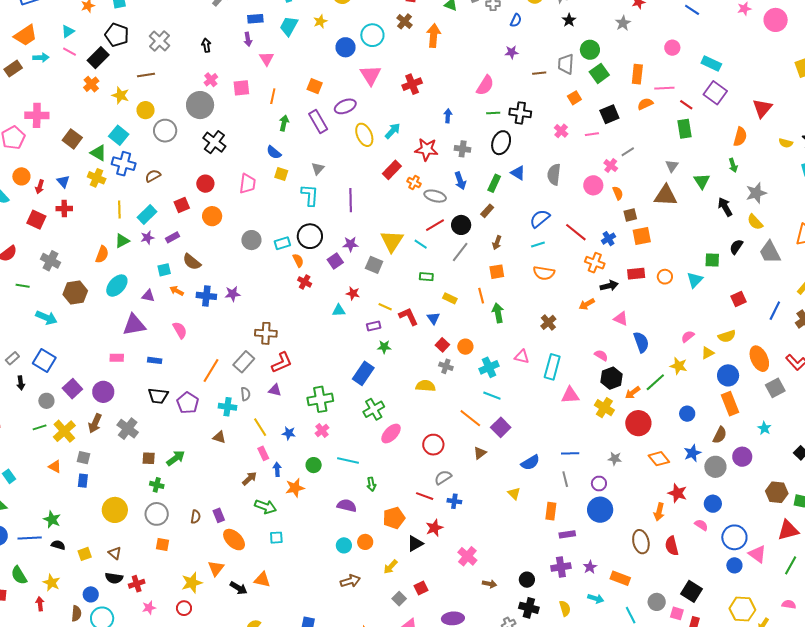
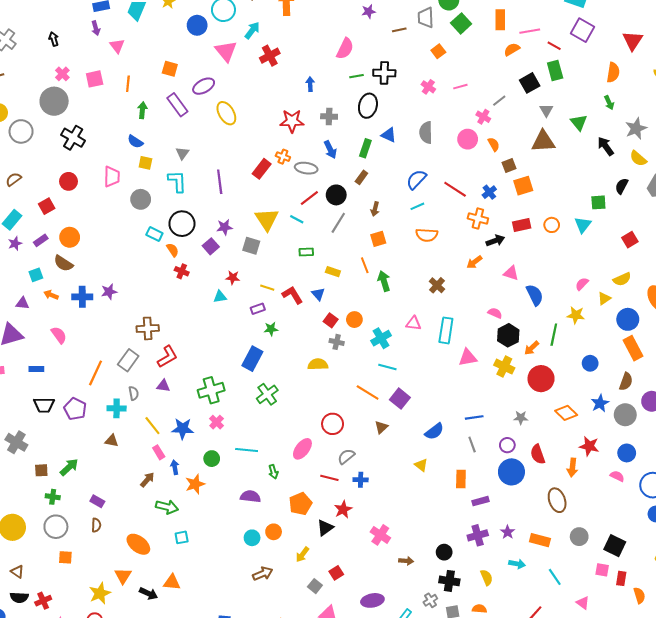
black square: (609, 114) -> (530, 83), moved
cyan arrow: (393, 131) -> (252, 30), moved
red rectangle: (392, 170) -> (262, 169), moved
orange circle: (212, 216) -> (70, 237), moved
gray circle: (251, 240) -> (141, 199), moved
cyan rectangle: (282, 243) -> (154, 234), turned 49
green line: (655, 382) -> (554, 335), turned -30
blue star: (289, 433) -> (183, 429), size x1.5
pink ellipse: (391, 434) -> (302, 449), moved
purple rectangle: (219, 515) -> (97, 501), moved, turned -32
red semicircle: (672, 546) -> (538, 454), moved
gray circle: (657, 602) -> (579, 537), moved

